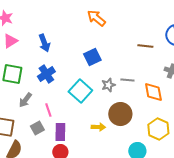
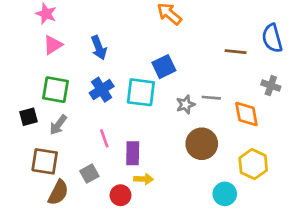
cyan square: (80, 91) -> (141, 92), moved, turned -35
gray arrow: (25, 100) -> (58, 125), moved
yellow arrow: (98, 127) -> (144, 179), moved
gray square: (37, 128) -> (89, 174), moved
purple rectangle: (60, 132) -> (133, 153), moved

